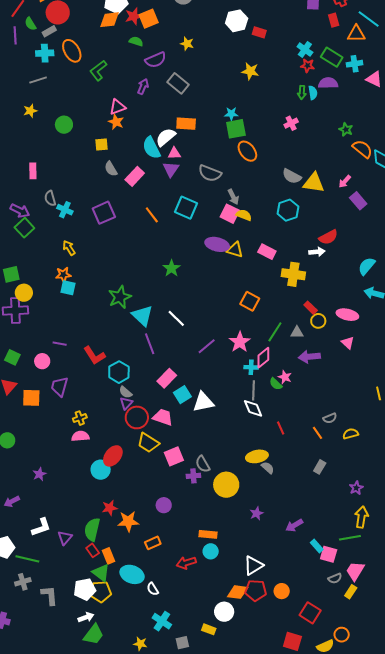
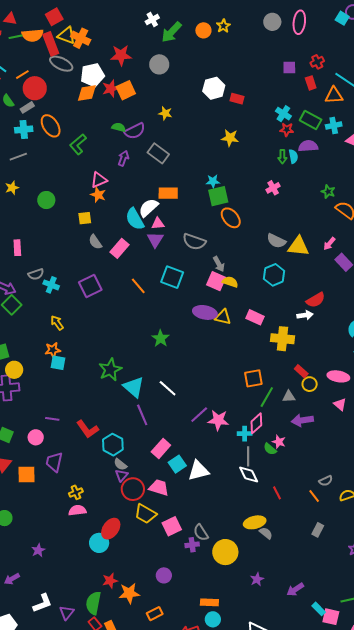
green semicircle: (136, 41) -> (119, 127), moved
gray semicircle: (50, 198) -> (36, 274), turned -91
orange square: (250, 301) -> (253, 378), moved, turned -36
pink star: (240, 342) -> (218, 420), moved, turned -30

